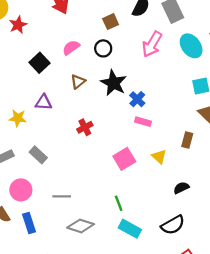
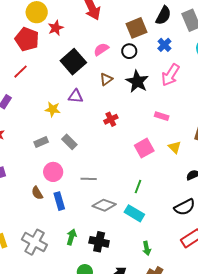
brown square: (111, 22) -> (136, 28), size x1.5
pink arrow: (152, 44) -> (170, 75), moved
black square: (40, 63) -> (73, 62), size x1.4
blue cross: (137, 99) -> (164, 45), moved
green line: (119, 203) -> (138, 187), turned 40
cyan rectangle: (130, 229) -> (134, 213), moved

